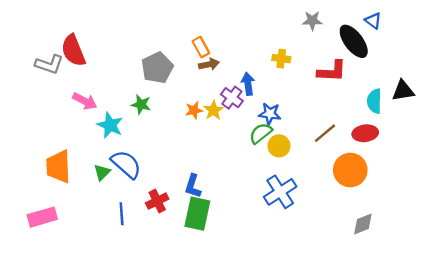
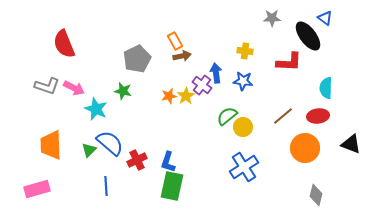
gray L-shape: (49, 64) -> (47, 86), moved
black triangle: (403, 91) -> (351, 144), moved, turned 30
blue star: (270, 114) -> (243, 81), moved
red cross: (157, 201) -> (137, 160), moved
gray diamond: (363, 224) -> (316, 195), turned -55

